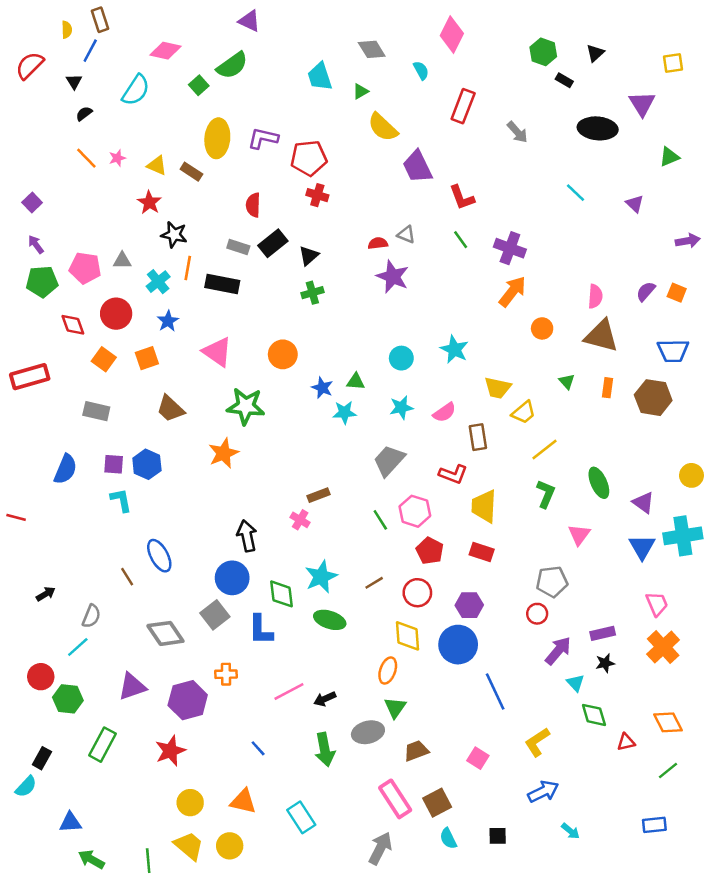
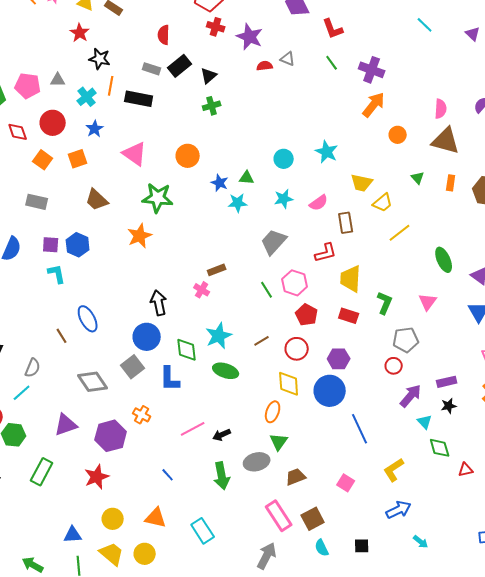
purple star: (393, 277) -> (250, 37), moved
red L-shape: (453, 474) -> (326, 253), turned -35
green L-shape: (546, 494) -> (385, 303), moved
orange cross: (226, 674) -> (142, 415), turned 30
blue triangle: (70, 822) -> (73, 535), moved

